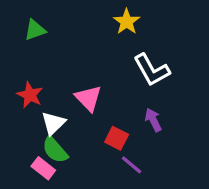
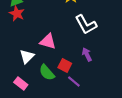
red star: (30, 95) -> (17, 13), moved
pink triangle: (88, 98) -> (48, 41), turned -30
green semicircle: (55, 150) -> (47, 72), moved

